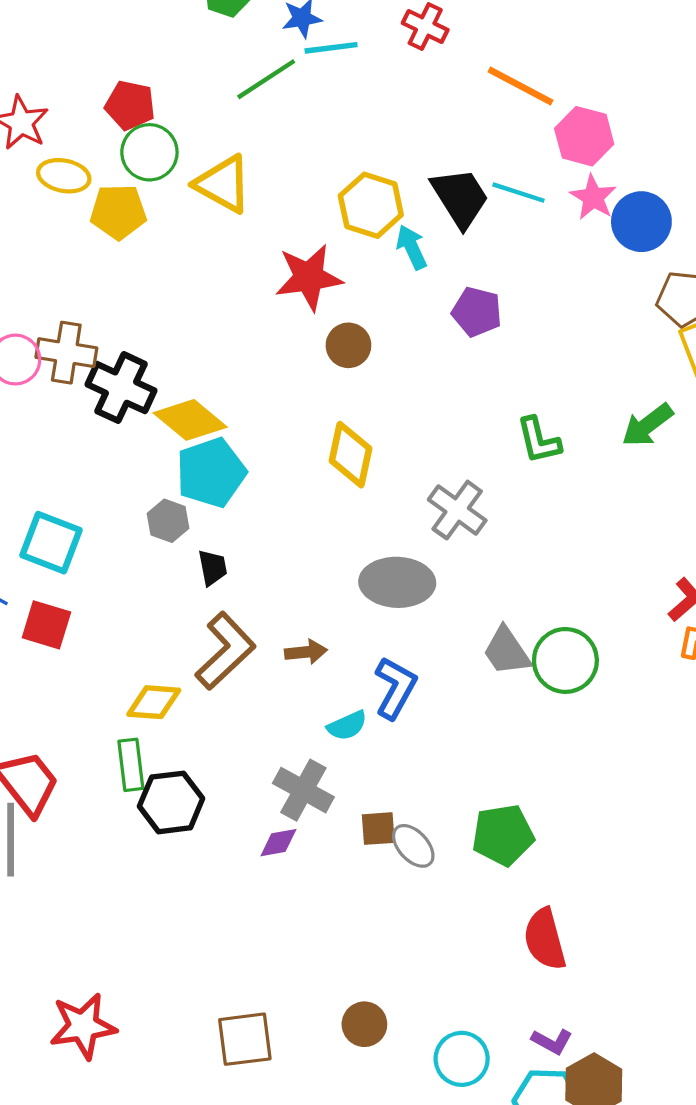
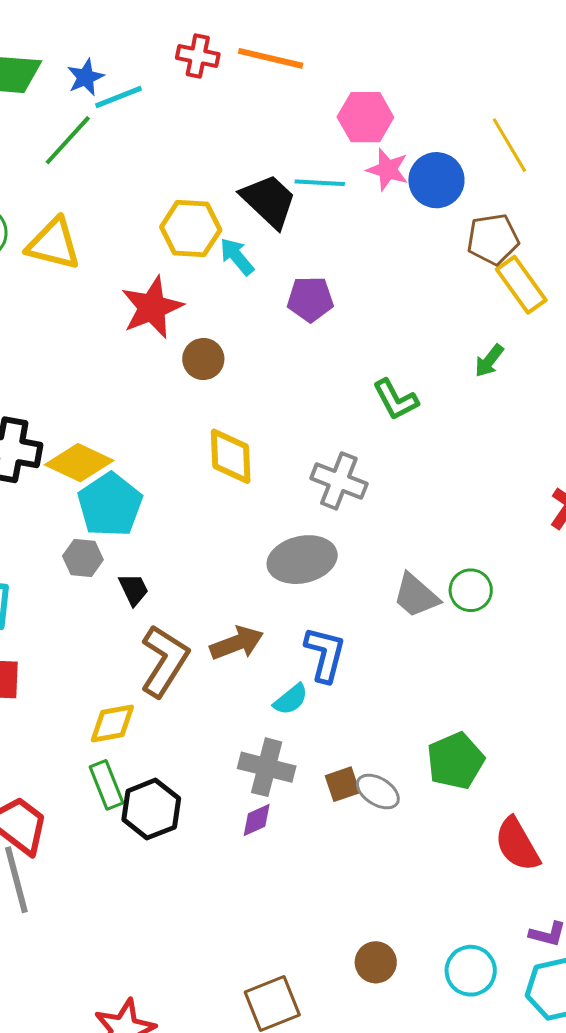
orange line: (520, 86) -> (271, 58), moved
green arrow: (647, 425) -> (489, 361), size x0.7
brown arrow: (306, 652) -> (237, 643), size x1.4
green circle: (565, 660) -> (471, 590), size x0.7

